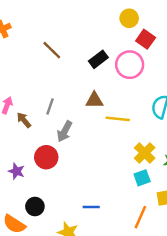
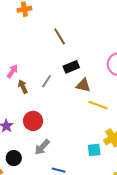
black rectangle: (98, 59) -> (71, 67), moved
gray arrow: (65, 131) -> (42, 147), moved
cyan square: (142, 178) -> (94, 150), moved

